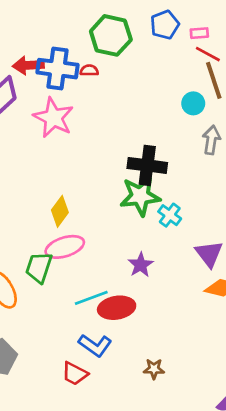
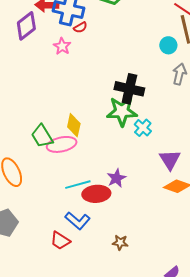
red semicircle: (89, 70) -> (80, 27), moved, turned 144
pink star: (53, 118) -> (62, 46), size x0.6
yellow diamond: (60, 211) -> (74, 125), moved, turned -30
purple star: (141, 265) -> (116, 178), moved
green trapezoid: (39, 267) -> (42, 136), moved, turned -55

